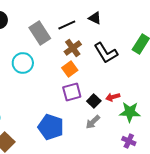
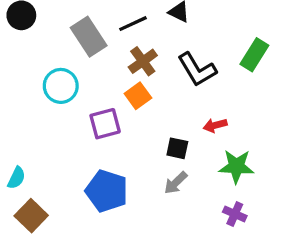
purple square: (72, 92) -> (105, 124), moved
red arrow: (113, 97) -> (215, 125), moved
black square: (94, 101) -> (177, 148), turned -32

